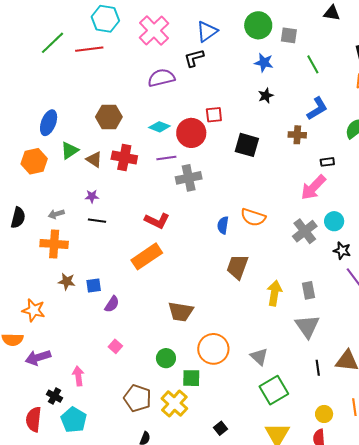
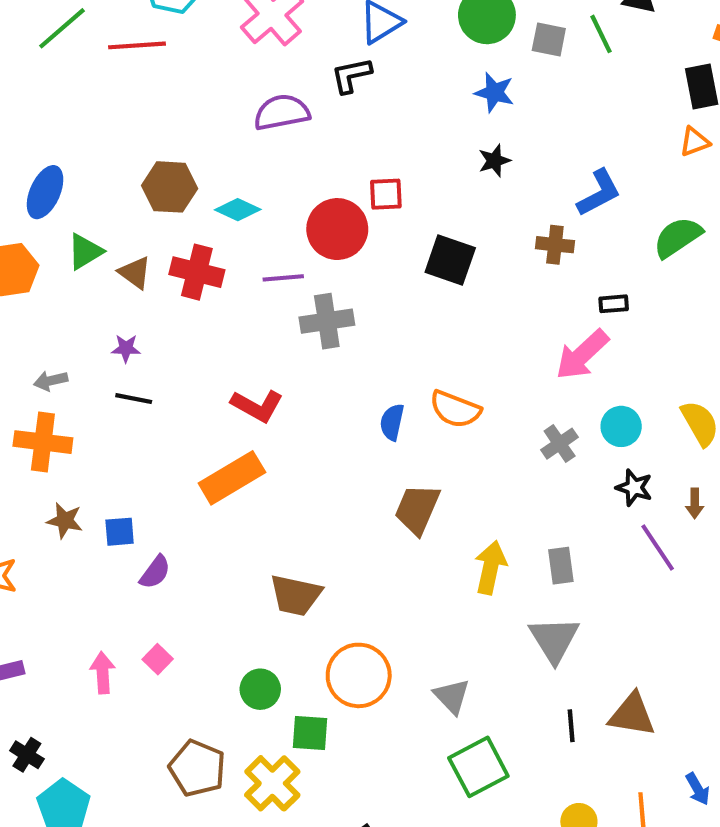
green line: (313, 64) -> (601, 34), moved
cyan diamond: (159, 127) -> (238, 210), moved
gray cross: (305, 231) -> (560, 444), size x0.7
pink arrow: (78, 376) -> (103, 673), moved

